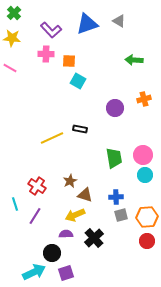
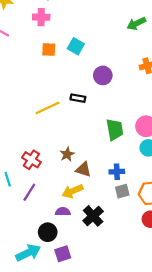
green arrow: (134, 60) -> (136, 24), turned -30
orange square: (69, 61) -> (49, 49), moved
purple circle: (115, 108) -> (103, 75), moved

